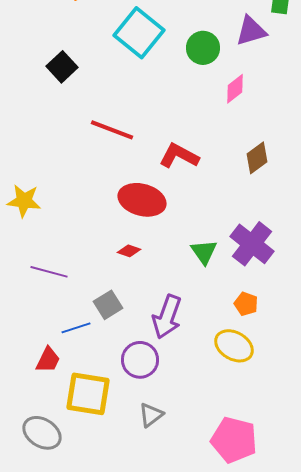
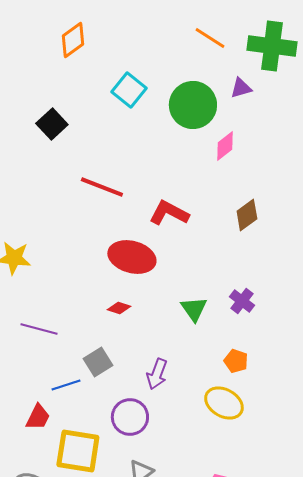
purple triangle: (251, 31) -> (241, 88), size x0.7
cyan square: (139, 33) -> (129, 90), size x0.7
green circle: (203, 48) -> (193, 105), size x1.4
purple cross: (252, 244) -> (242, 301), size x0.6
purple arrow: (167, 317) -> (157, 374), size x0.7

